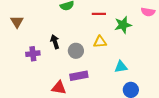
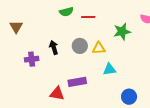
red line: (99, 14) -> (88, 17), moved
gray circle: (76, 51) -> (80, 46), moved
cyan triangle: (121, 67) -> (109, 69), moved

